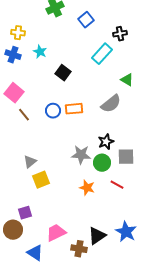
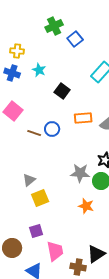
blue square: (86, 20) -> (75, 39), moved
orange rectangle: (74, 109) -> (83, 118), moved
brown line: (24, 115) -> (34, 133), moved, turned -32
purple square: (25, 213) -> (36, 231), moved
pink trapezoid: (56, 233) -> (55, 251), turned 105

